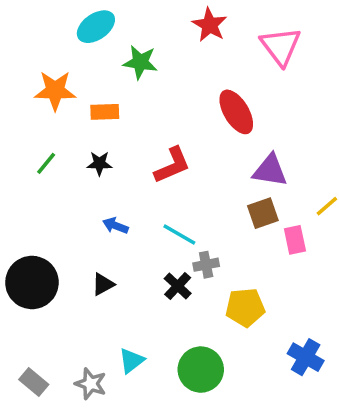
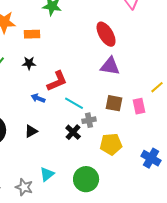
red L-shape: (172, 165) -> (57, 81), moved
purple triangle: (270, 171) -> (110, 66), moved
brown square: (263, 213) -> (114, 103), moved, turned 30
blue cross: (306, 357) -> (151, 158), moved

